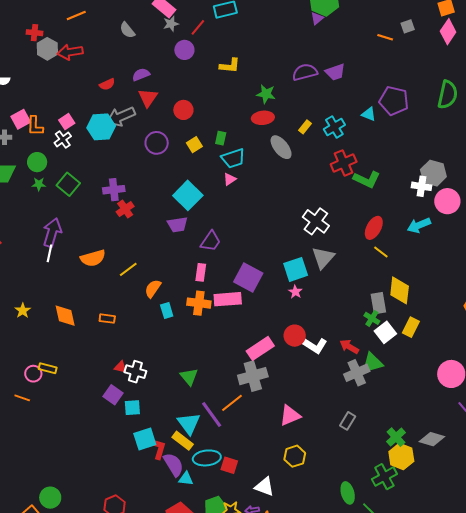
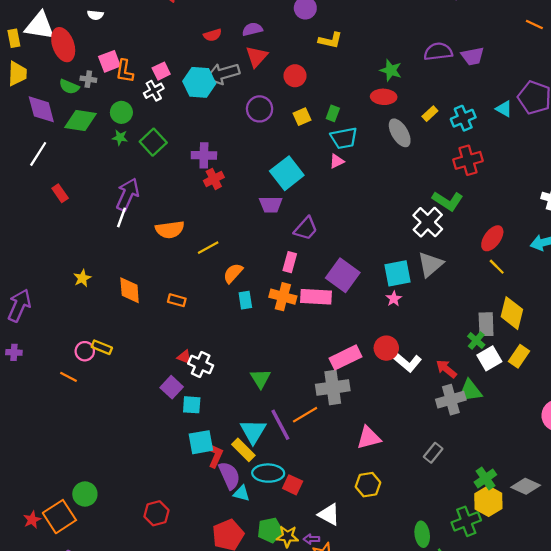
yellow L-shape: (230, 66) -> (330, 40), moved
green L-shape: (367, 179) -> (448, 201), moved

